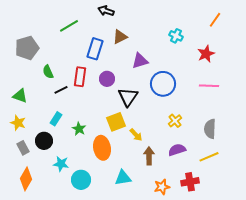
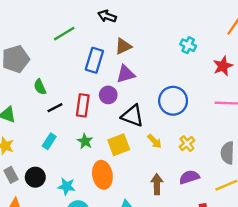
purple triangle: (140, 61) -> (126, 74), moved
red rectangle: (80, 77) -> (83, 105), moved
black triangle: (128, 97) -> (133, 116), turned -45
green star: (79, 129) -> (85, 141), moved
yellow arrow: (136, 135) -> (155, 141), moved
black circle: (44, 141) -> (35, 177), moved
cyan star: (61, 164) -> (67, 186), moved

